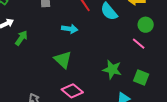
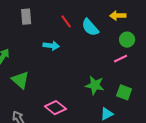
pink line: (139, 44) -> (121, 59), turned -64
green triangle: (63, 60) -> (20, 80), moved

